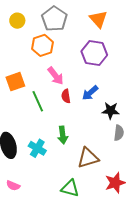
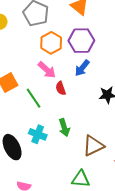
orange hexagon: (43, 45) -> (51, 43), moved
blue arrow: (90, 93) -> (82, 68), moved
cyan cross: (37, 148) -> (38, 134), moved

